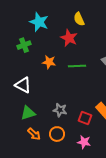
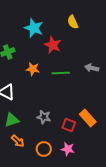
yellow semicircle: (79, 19) -> (73, 22), moved
cyan star: (39, 22) -> (34, 28), moved
orange circle: (57, 134) -> (44, 149), moved

